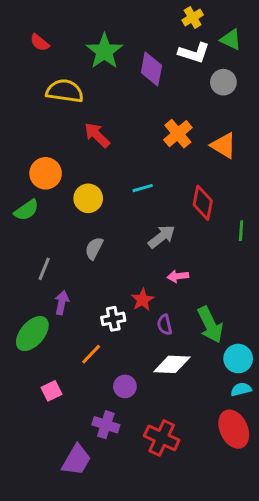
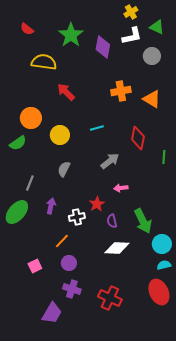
white L-shape: (194, 53) -> (132, 36), turned -30
orange cross: (178, 134) -> (121, 91), turned 30
purple arrow: (62, 303) -> (51, 206), moved
green ellipse: (32, 334) -> (17, 212), moved
purple circle: (125, 386) -> (69, 263), moved

